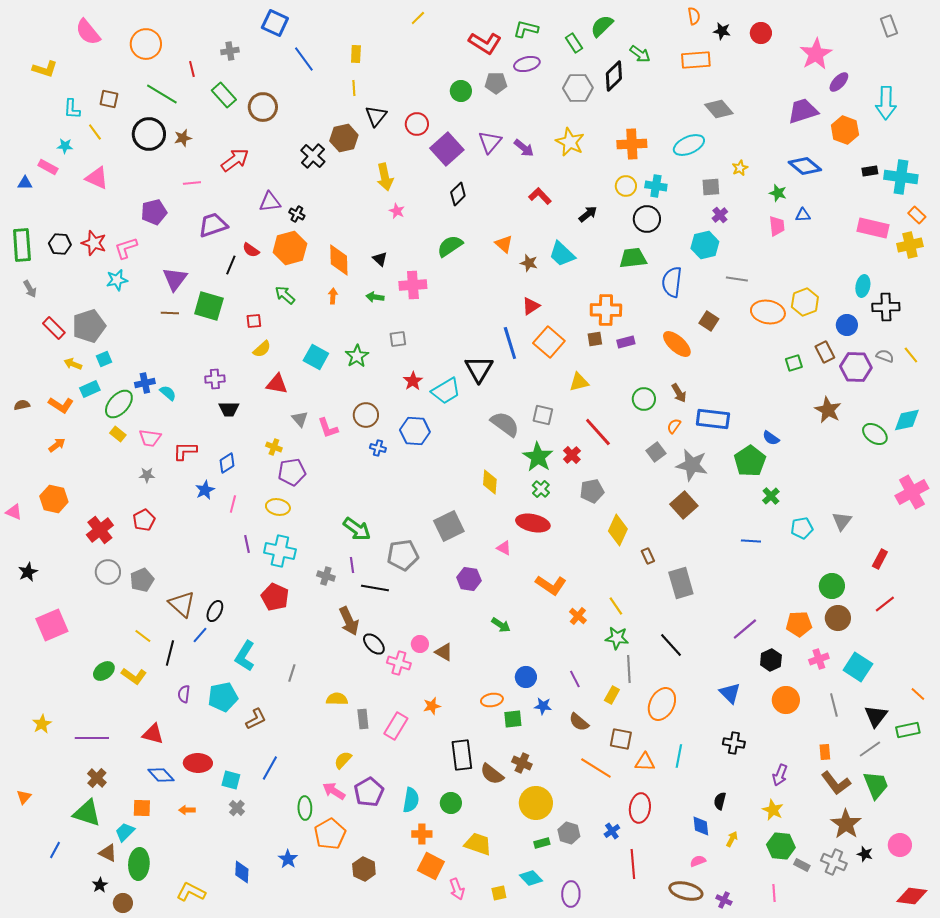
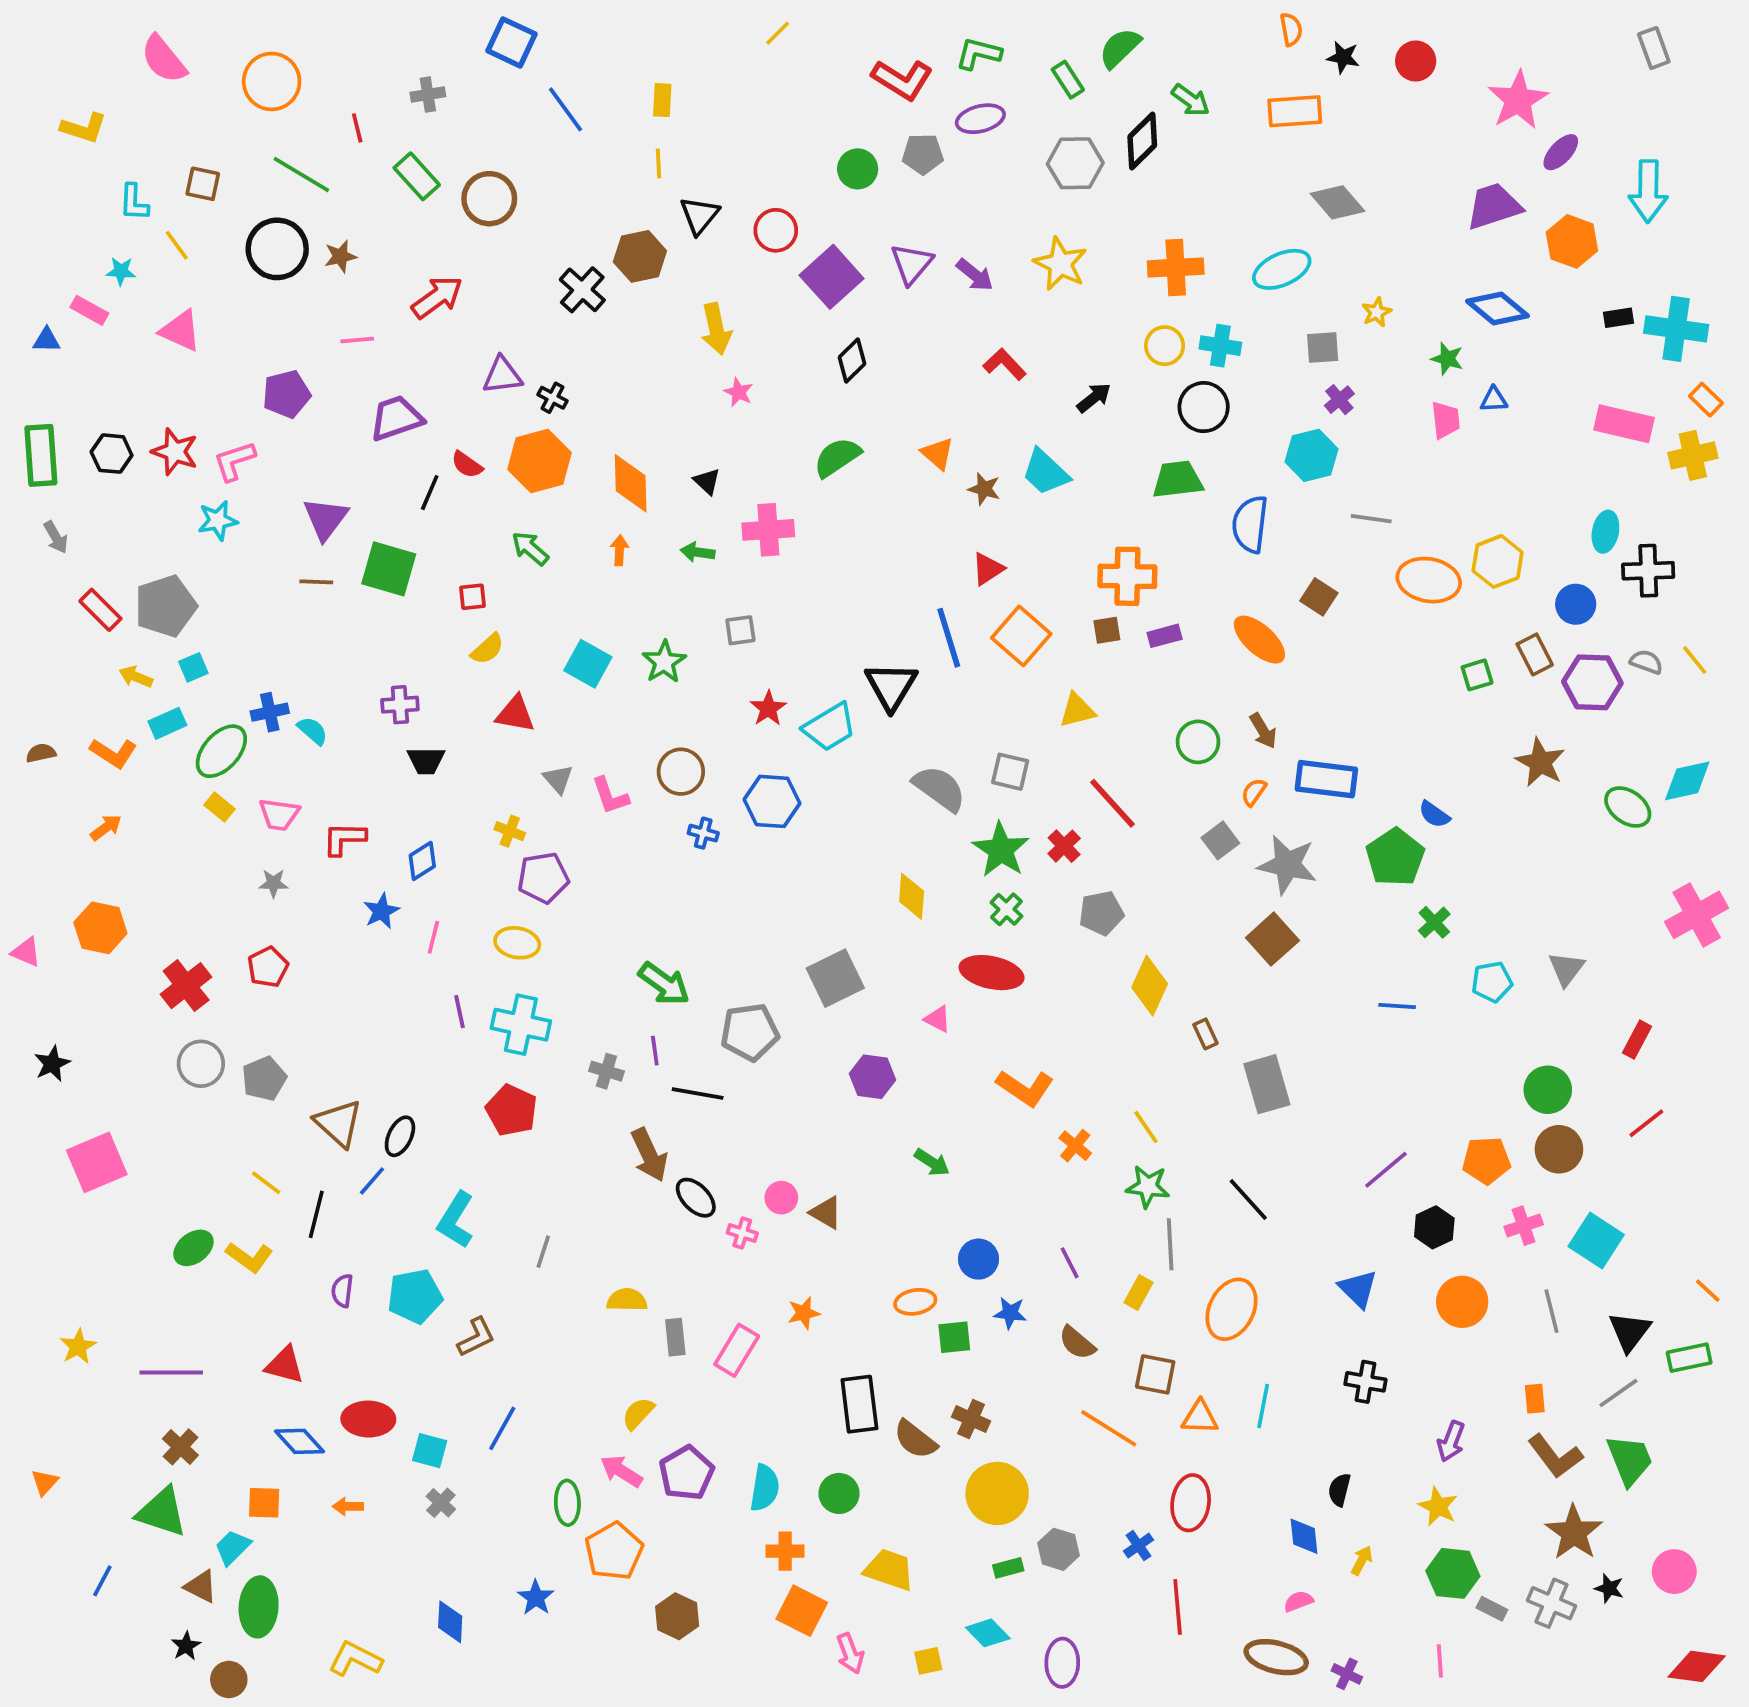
pink cross: (399, 663) -> (742, 1233), size x0.7

